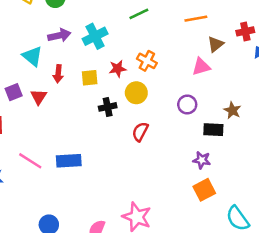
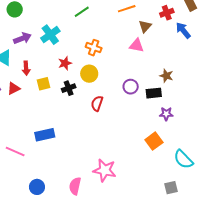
pink triangle: (201, 67) -> (137, 45), turned 35
red star: (118, 69) -> (65, 63), moved
yellow square: (90, 78) -> (43, 84), moved
red triangle: (39, 97) -> (14, 88), turned 40
purple circle: (187, 104) -> (131, 87), moved
purple star: (202, 160) -> (166, 114), moved
pink line: (30, 161) -> (15, 151), moved

